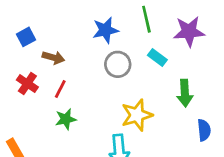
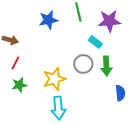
cyan rectangle: (157, 57) -> (95, 42), moved
gray circle: (118, 64) -> (83, 64), moved
yellow star: (137, 115) -> (54, 79), moved

